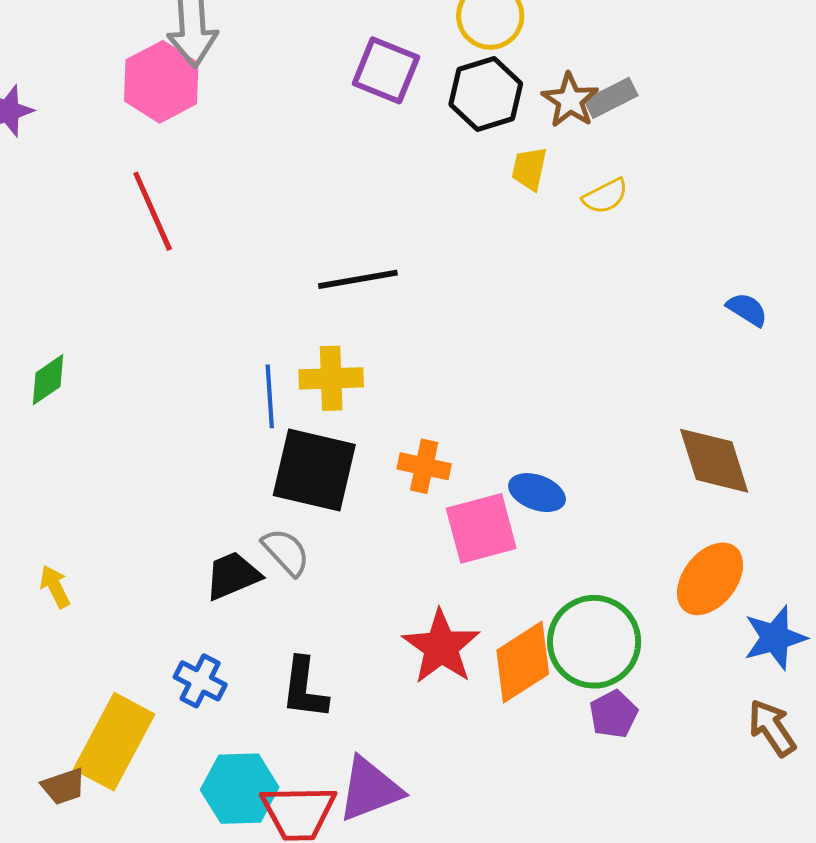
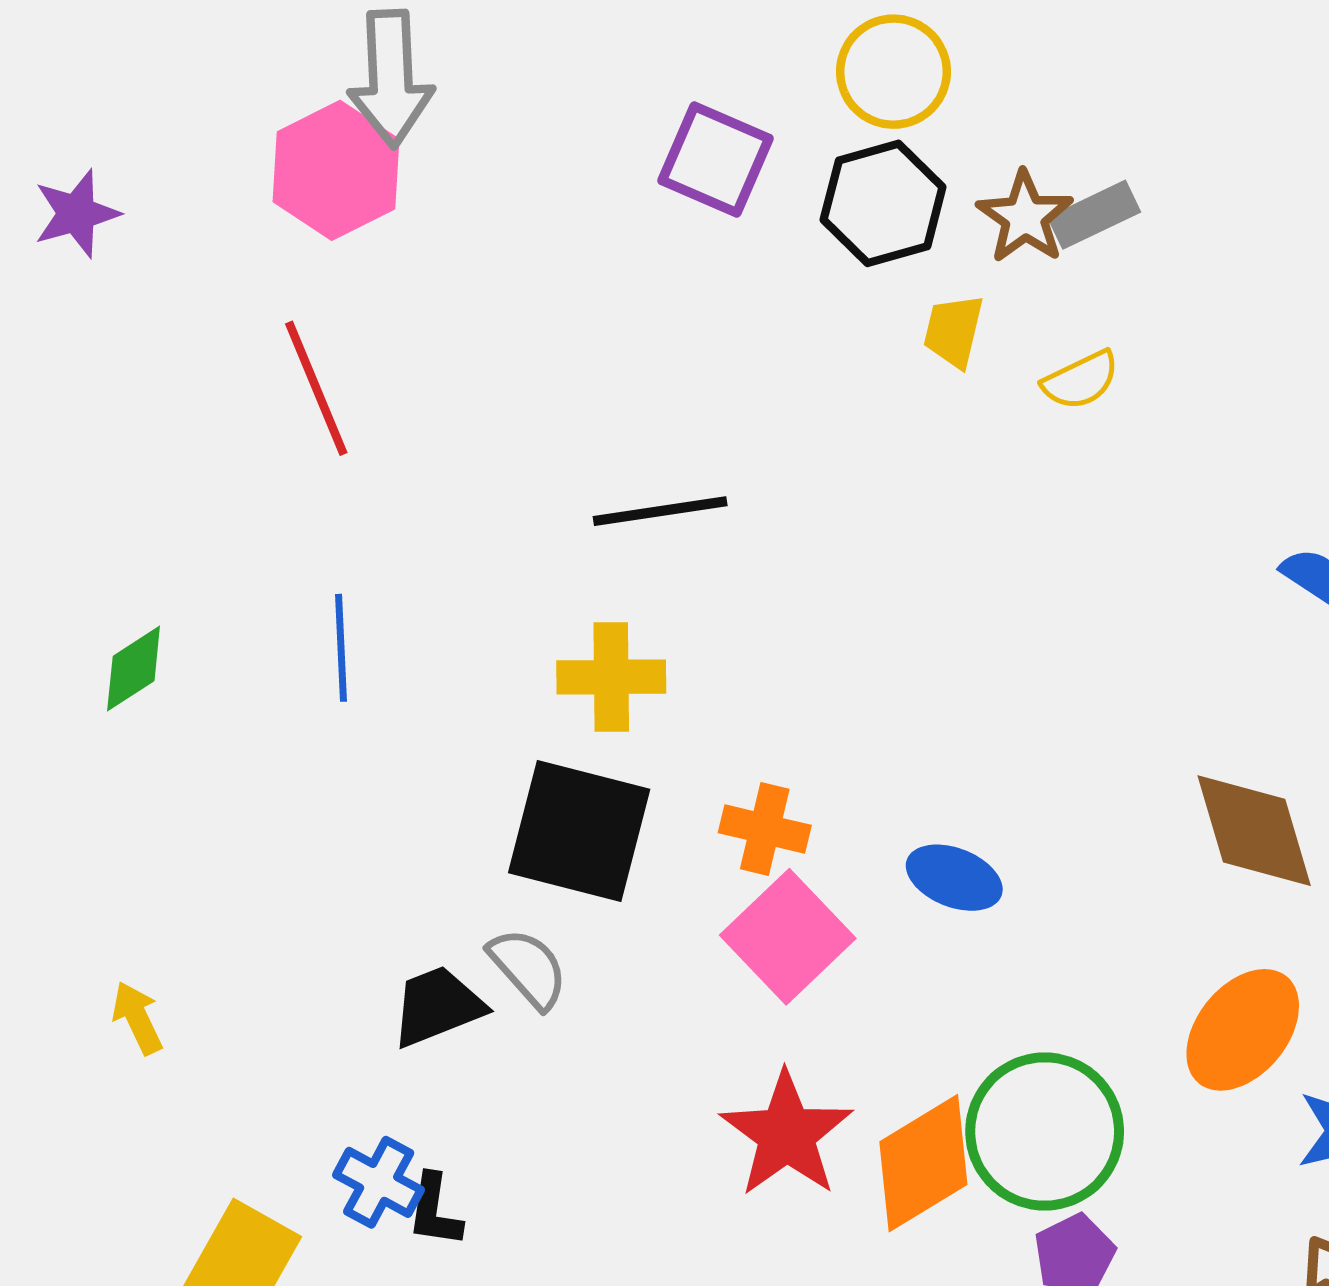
blue line: (270, 396) -> (341, 648), moved
pink square: (481, 528) -> (788, 937), moved, turned -30
black L-shape: (304, 688) -> (435, 1210), moved, size x0.7

